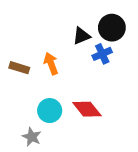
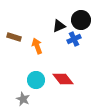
brown rectangle: (19, 68) -> (14, 37), moved

